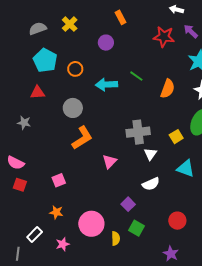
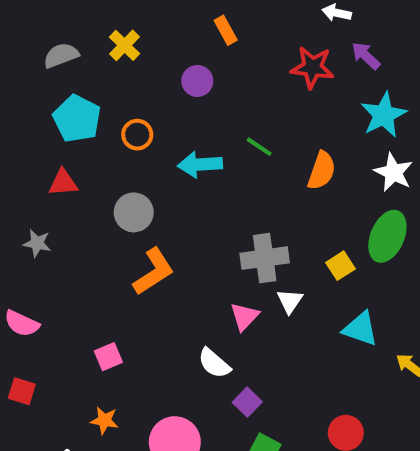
pink triangle: (110, 161) -> (245, 316), moved
white semicircle: (151, 184) -> (214, 363), moved, turned 66
red square: (20, 185) -> (22, 391), moved

